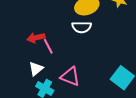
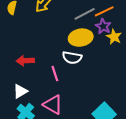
pink line: (48, 46) -> (55, 74), moved

